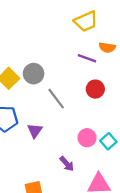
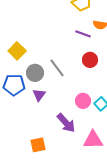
gray circle: (34, 74) -> (35, 73), moved
purple arrow: (67, 164) -> (66, 123), size x1.5

